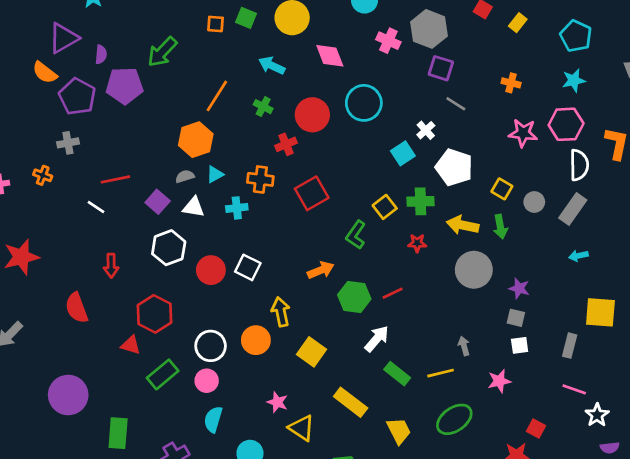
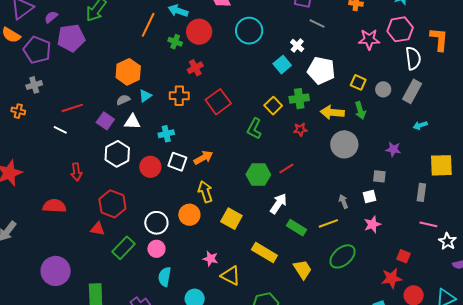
purple semicircle: (101, 54) -> (51, 17), turned -128
orange line: (217, 96) -> (148, 25), moved
red circle: (312, 115) -> (199, 32), moved
cyan cross: (237, 208) -> (166, 134), moved
orange arrow: (321, 270) -> (203, 158), moved
purple star: (519, 288) -> (393, 149), moved
red semicircle: (77, 308) -> (54, 206), turned 120
white square: (520, 345) -> (369, 196), moved

